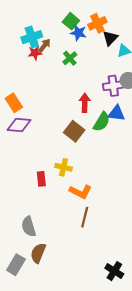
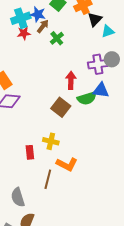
blue star: (78, 33) -> (38, 14), moved
brown arrow: (44, 46) -> (43, 26), moved
green semicircle: (102, 122) -> (87, 98), turned 42
brown line: (85, 217) -> (48, 179), moved

